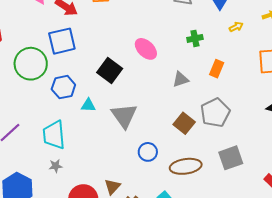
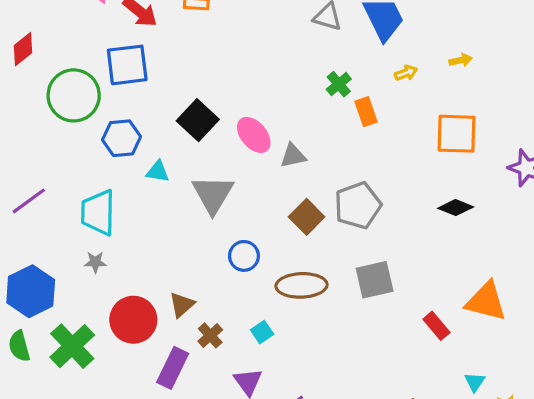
green cross: (195, 38) -> (339, 84), turned -35
pink ellipse: (146, 49) -> (254, 135), moved
orange rectangle: (217, 69) -> (366, 112), moved, turned -48
gray triangle: (181, 79) -> (293, 156), moved

